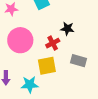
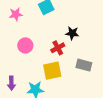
pink circle: (20, 40) -> (25, 45), size x0.6

